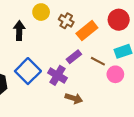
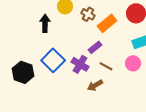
brown line: (98, 61) -> (106, 66), moved
brown arrow: (74, 98) -> (95, 85), turned 133

